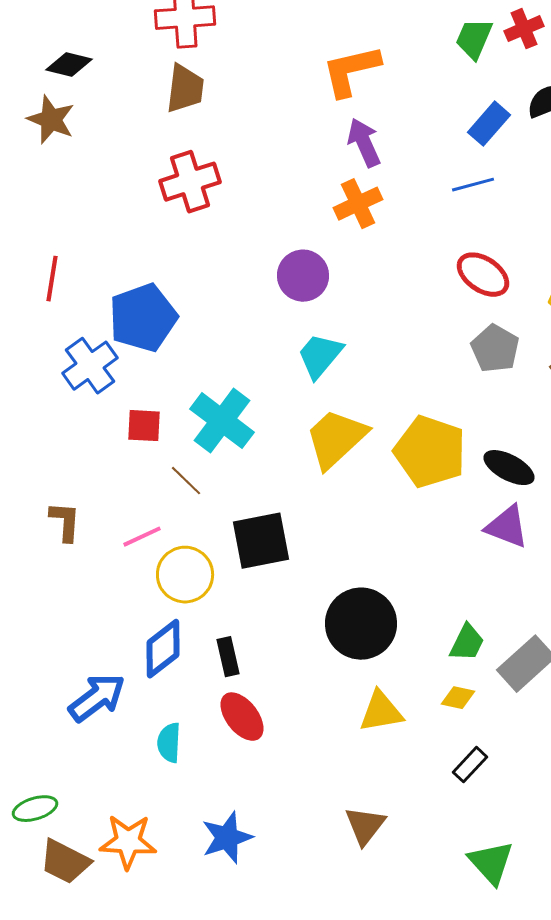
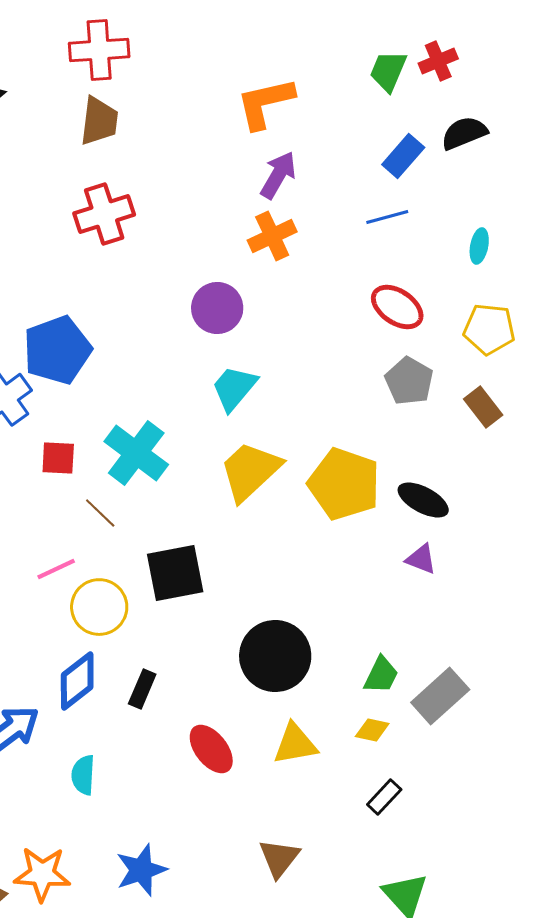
purple arrow: (364, 143) -> (278, 175), turned 54
purple triangle: (507, 527) -> (421, 559), size x0.7
black rectangle: (228, 657) -> (142, 689), turned 36
red ellipse: (242, 717) -> (211, 749), moved

